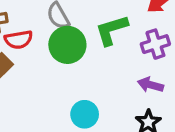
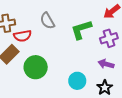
green circle: (67, 45) -> (36, 67), moved
cyan circle: (85, 114) -> (77, 81), moved

